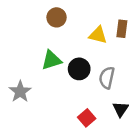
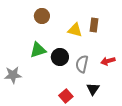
gray star: (20, 92) -> (13, 75), turned 30

